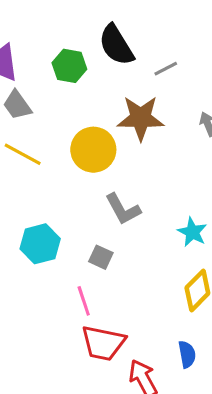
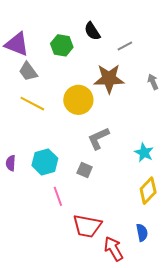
black semicircle: (116, 45) -> (92, 31), size x0.7
gray L-shape: (123, 209) -> (98, 138), turned 95
pink line: (84, 301) -> (58, 196), moved

